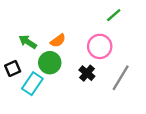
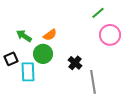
pink circle: (100, 46) -> (110, 35), moved
gray line: (121, 78) -> (93, 82), moved, turned -40
cyan rectangle: (32, 84) -> (28, 72), turned -36

